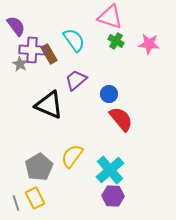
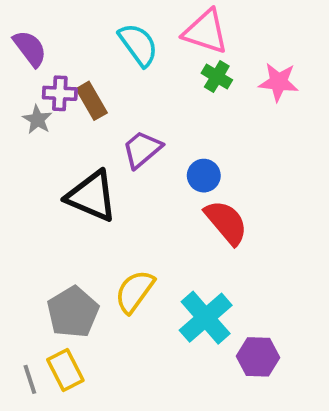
cyan semicircle: (74, 40) -> (138, 45), moved
purple cross: (32, 50) -> (60, 93), size x0.7
purple hexagon: (113, 196) -> (258, 357), moved

